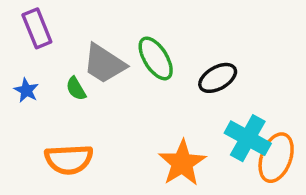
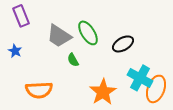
green semicircle: (76, 89) -> (73, 60), moved

